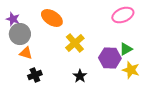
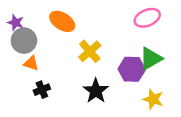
green triangle: (126, 49) -> (151, 58), size x1.5
yellow star: (131, 70) -> (153, 99), moved
black star: (80, 76) -> (96, 91), size x1.5

